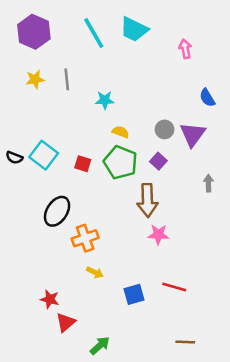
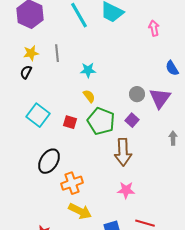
yellow semicircle: (121, 132) -> (89, 96), moved, turned 32
black semicircle: (14, 158) -> (26, 72), moved, turned 96
pink star: (158, 234) -> (126, 190), moved
yellow arrow: (95, 272) -> (80, 211), size x1.6

